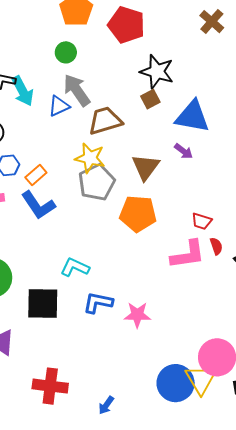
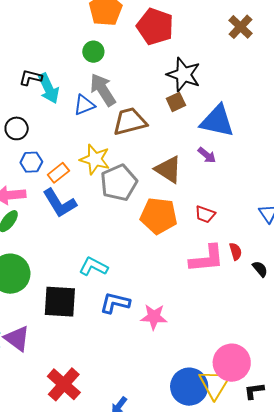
yellow star: (90, 158) -> (95, 159), moved
brown triangle: (146, 167) -> (168, 169), turned -36
red trapezoid: (202, 221) -> (205, 214), moved
red cross: (50, 386) -> (64, 384), turned 32

